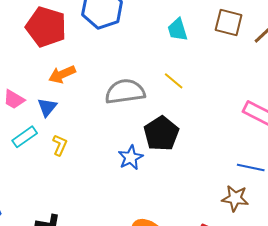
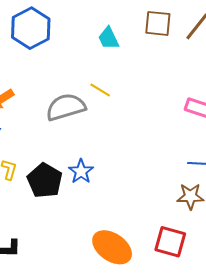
yellow line: (174, 81) -> (100, 90), moved
black pentagon: (161, 133) -> (45, 181), moved

